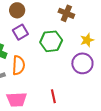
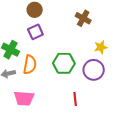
green hexagon: (51, 41) -> (64, 63), moved
red line: (53, 96) -> (75, 99), moved

